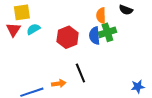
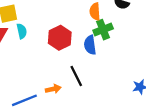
cyan semicircle: (33, 29) -> (22, 31), turned 112
blue semicircle: (95, 36) -> (90, 45), moved

